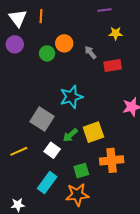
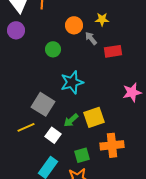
yellow star: (116, 33) -> (102, 19), moved
orange circle: (64, 43) -> (74, 25), moved
green circle: (47, 53) -> (53, 49), moved
yellow line: (19, 151) -> (26, 127), moved

